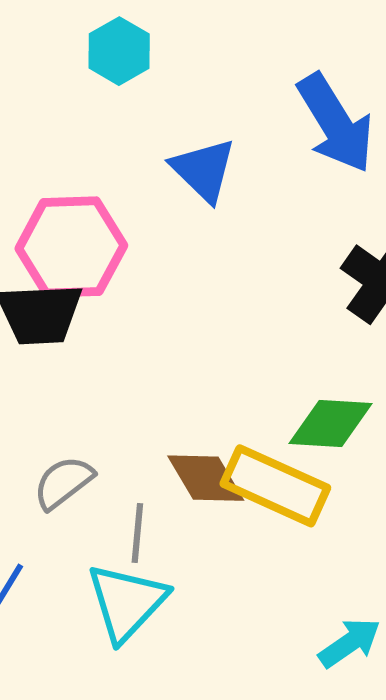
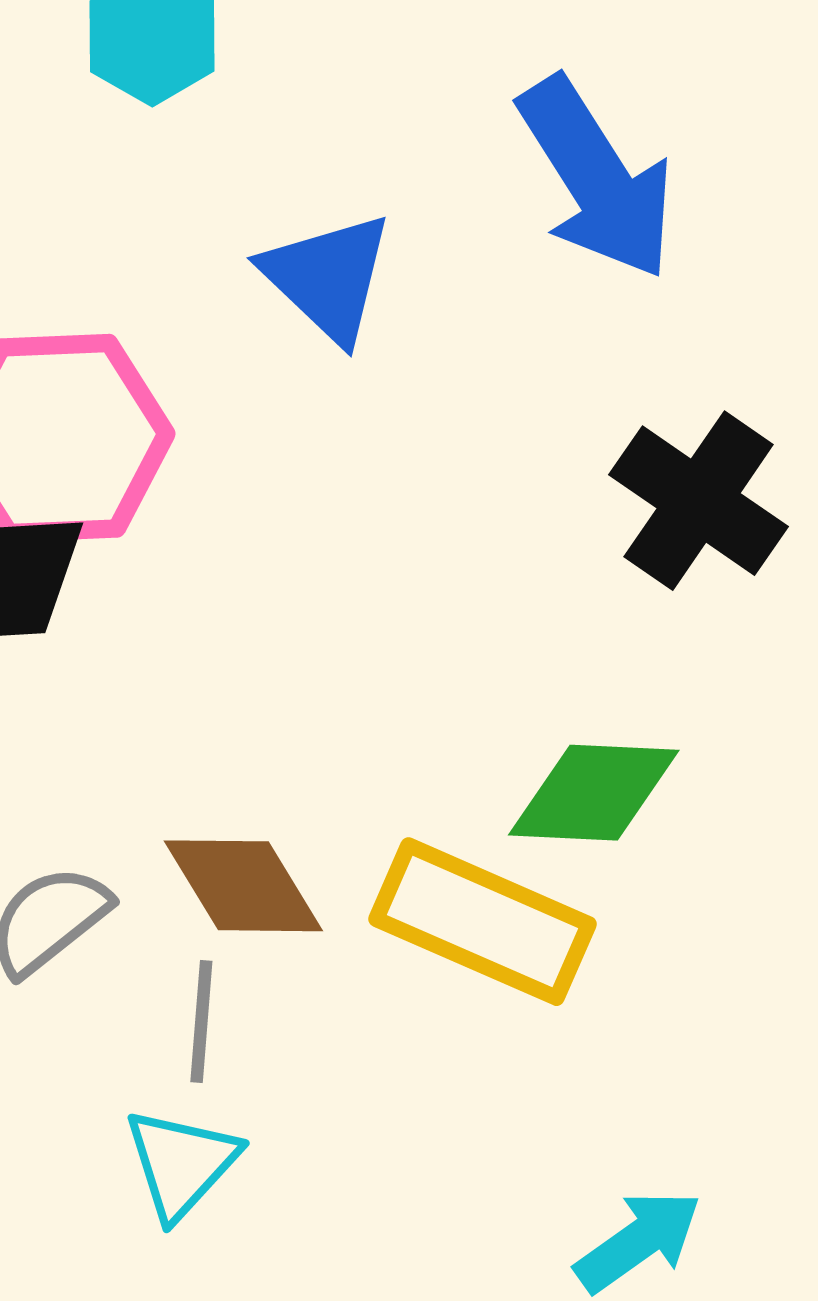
brown diamond: (206, 478) -> (243, 886), moved
cyan triangle: (127, 602) -> (181, 1163), size x0.7

